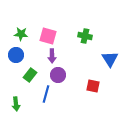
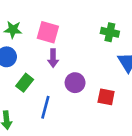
green cross: (85, 36) -> (110, 32), moved
purple circle: (58, 75) -> (75, 83), moved

